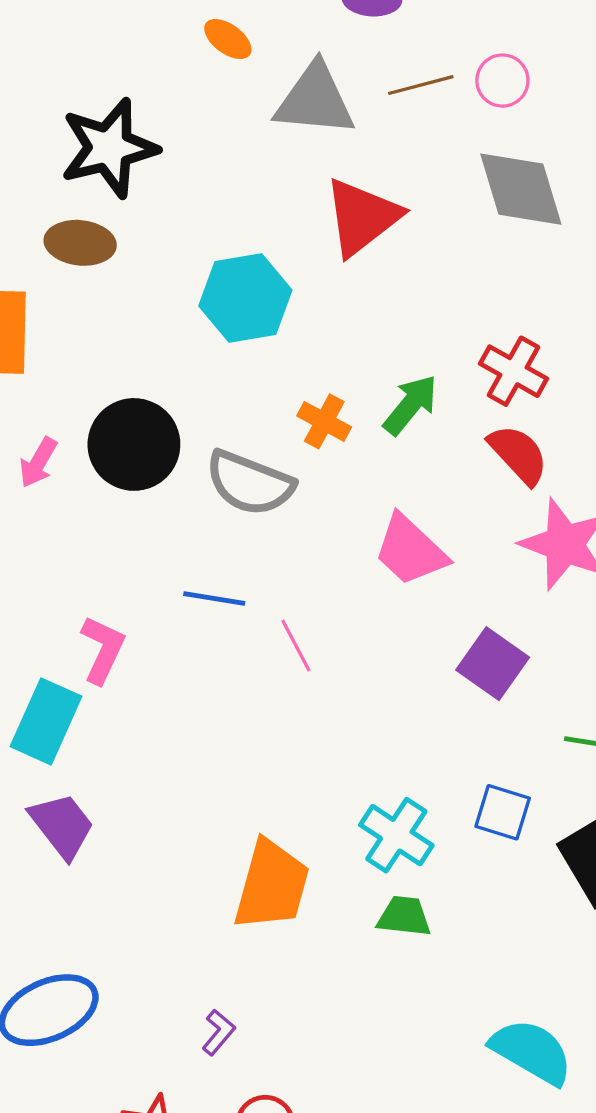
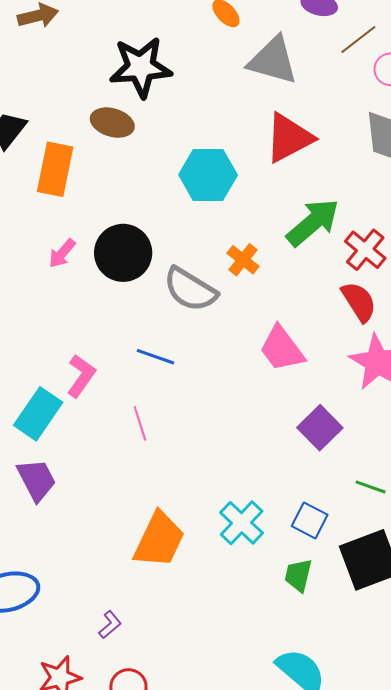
brown line: (421, 85) -> (358, 40), moved, turned -33
green arrow: (411, 405) -> (313, 222), moved, size x1.4
pink line: (296, 646) -> (140, 423), moved
green trapezoid: (404, 916) -> (298, 575), moved, turned -93

